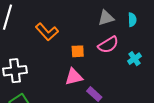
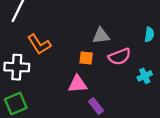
gray triangle: (106, 18) -> (101, 36), moved
orange L-shape: (47, 32) -> (39, 44), moved

